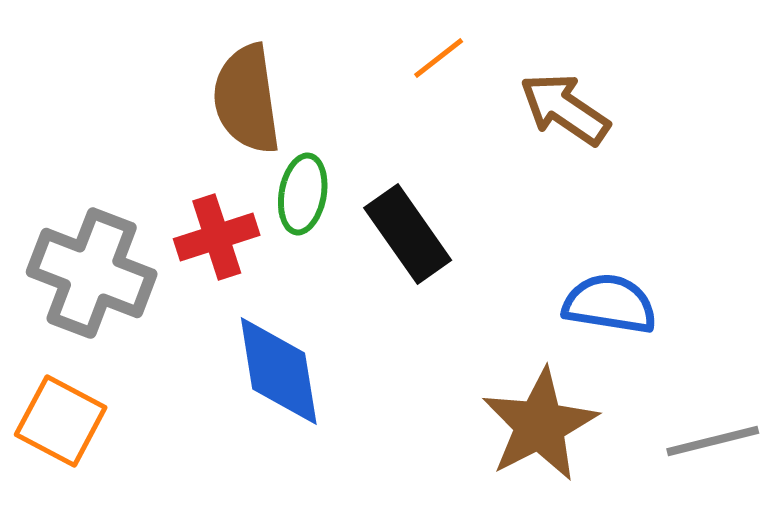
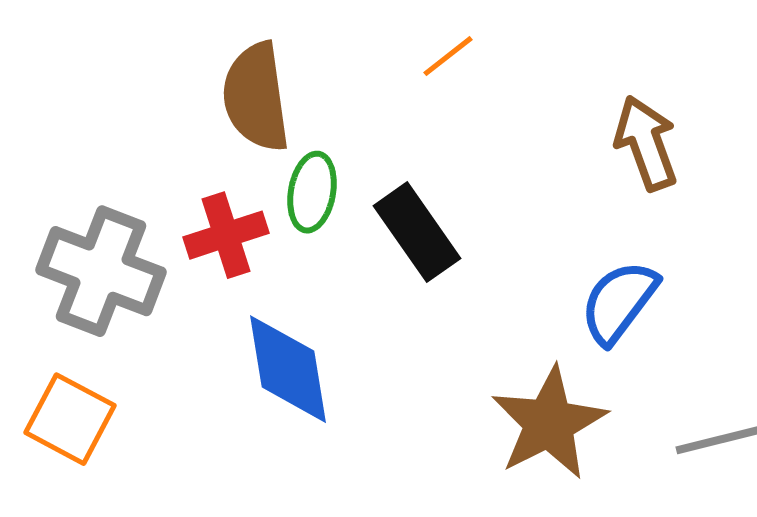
brown arrow: (565, 109) -> (646, 143), moved, turned 36
blue semicircle: (610, 304) -> (619, 302), turned -62

